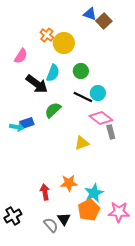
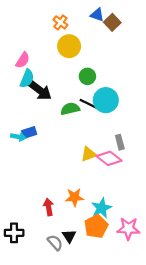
orange cross: (47, 35) -> (60, 22), moved
cyan semicircle: (53, 73) -> (27, 79), moved
cyan circle: (98, 93) -> (106, 100), size x1.5
green semicircle: (53, 110) -> (70, 109), moved, turned 30
pink diamond: (101, 118) -> (109, 158), moved
black cross: (13, 216) -> (14, 233), turned 30

